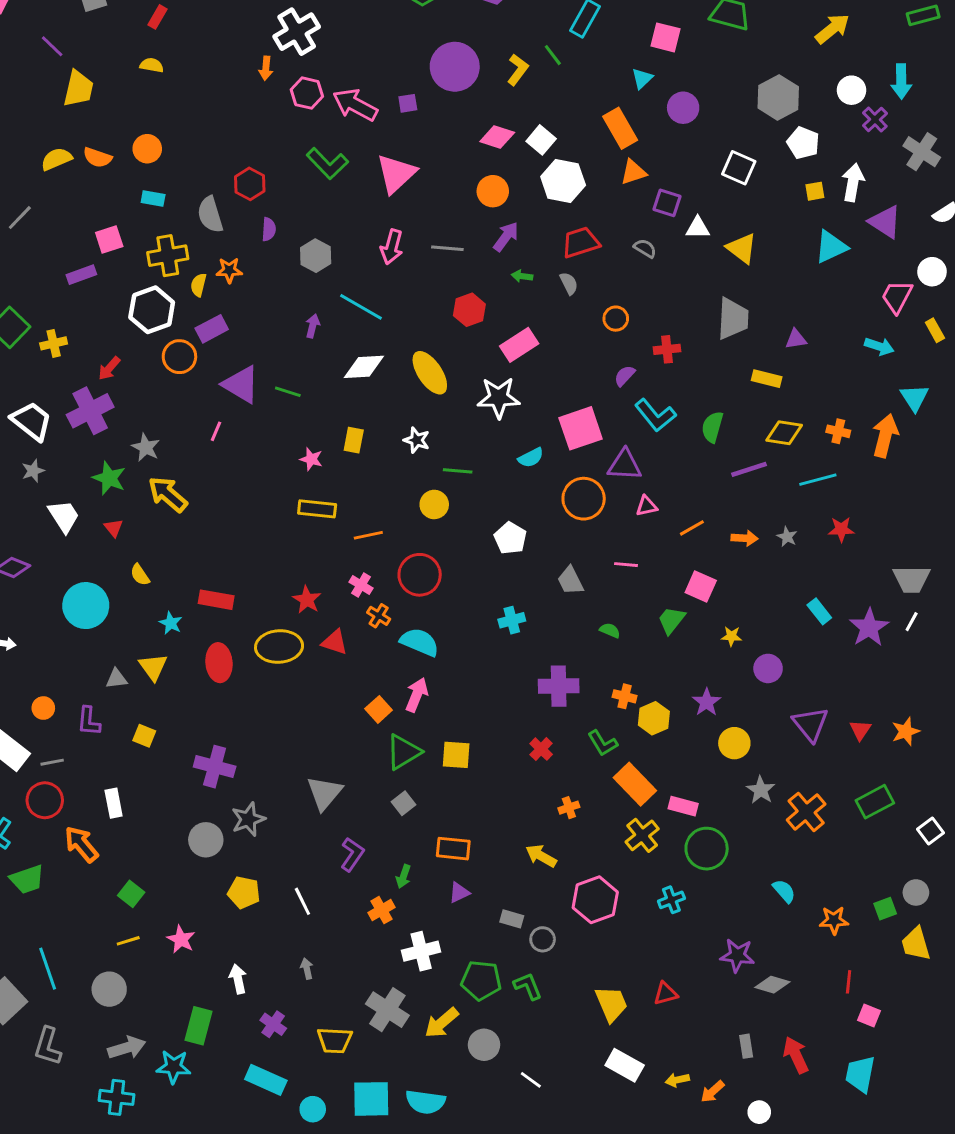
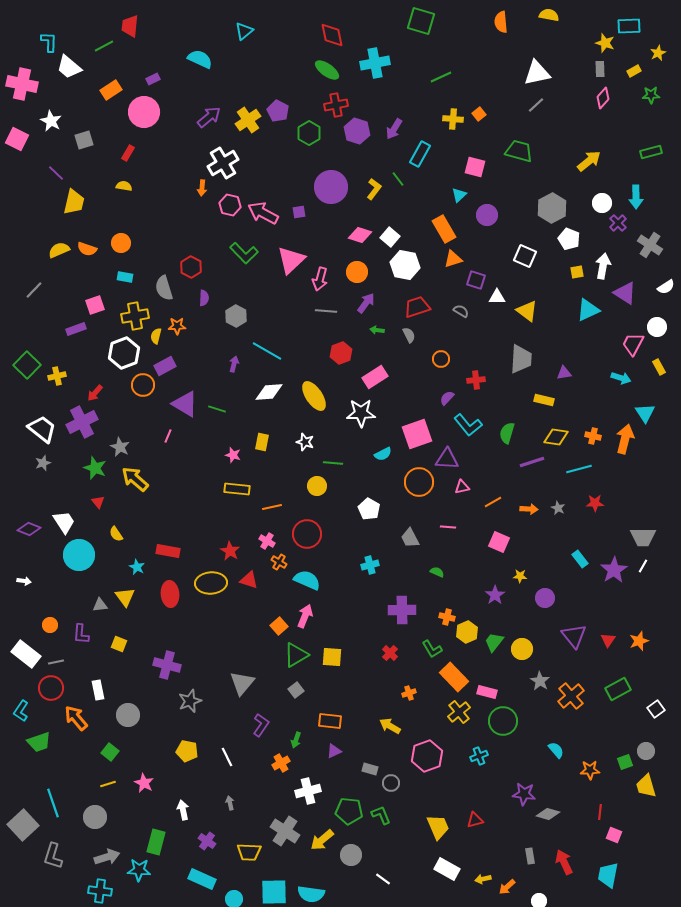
pink arrow: (392, 247) -> (320, 279), moved
white trapezoid: (64, 516) -> (64, 522), moved
green trapezoid: (671, 620) -> (494, 642), moved
purple star: (707, 702) -> (495, 595), moved
gray circle: (206, 840) -> (128, 715), moved

